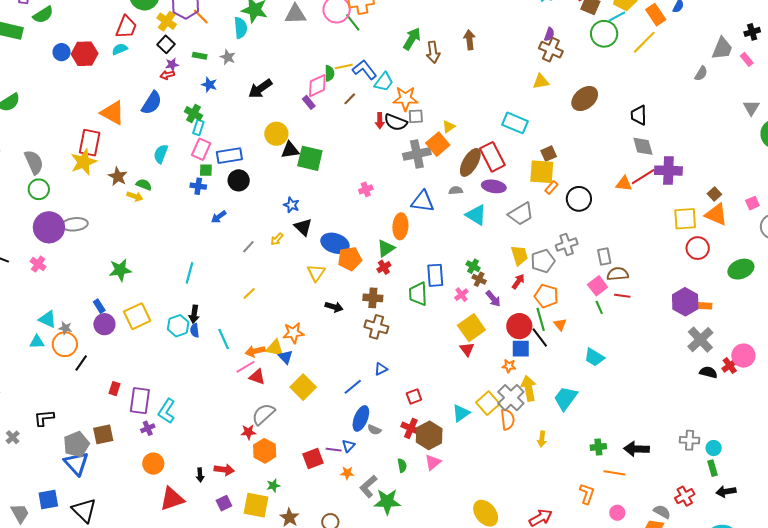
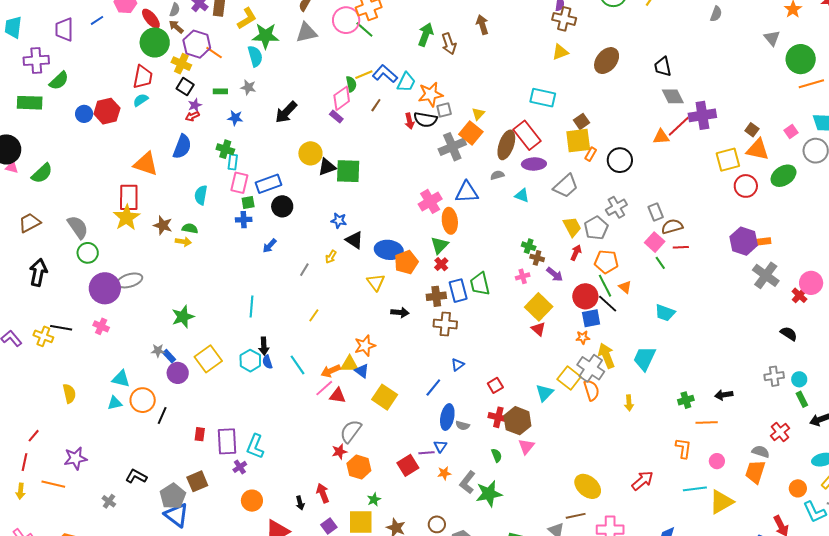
pink cross: (366, 189) -> (430, 201), moved, size x1.6
cyan triangle: (476, 215) -> (522, 195), size x0.7
green ellipse: (741, 269) -> (783, 176), moved
blue rectangle: (435, 275) -> (458, 291), moved
pink cross: (461, 295) -> (523, 276), turned 32
gray star: (65, 328) -> (158, 351), moved
black semicircle: (708, 372) -> (789, 334), moved, turned 30
black L-shape: (44, 418) -> (136, 476), turned 45
black arrow: (637, 449) -> (724, 395), size x0.7
red arrow: (224, 470) -> (323, 493), turned -108

